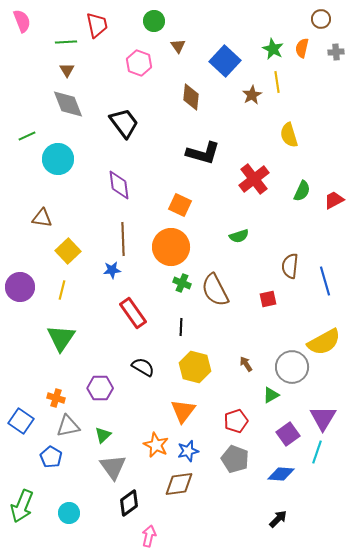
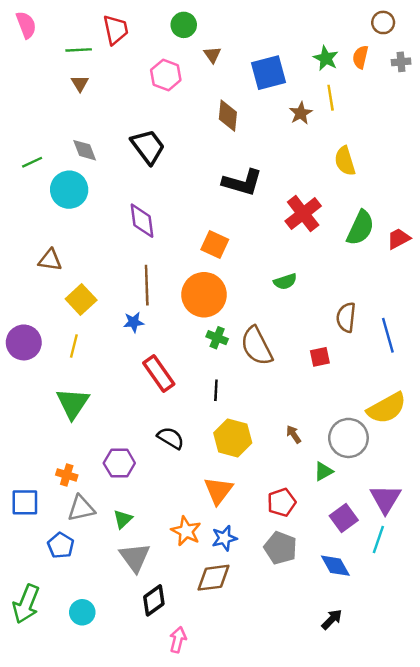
blue square: (225, 61) -> (269, 73), turned 32
gray diamond: (68, 104) -> (85, 150), moved, size x0.7
green semicircle: (302, 191) -> (360, 228), size x1.4
blue square: (21, 421) -> (25, 502), turned -35
blue diamond: (281, 474) -> (335, 566), turned 56

